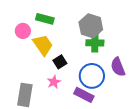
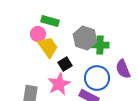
gray hexagon: (91, 26) -> (85, 38), moved
pink circle: (23, 31) -> (38, 34), moved
pink star: (54, 82) -> (59, 84), size x1.6

